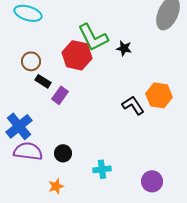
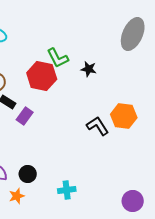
green L-shape: (93, 37) -> (58, 58), size x0.7
purple circle: (152, 181) -> (133, 201), moved
orange star: (56, 186) -> (17, 196), moved

